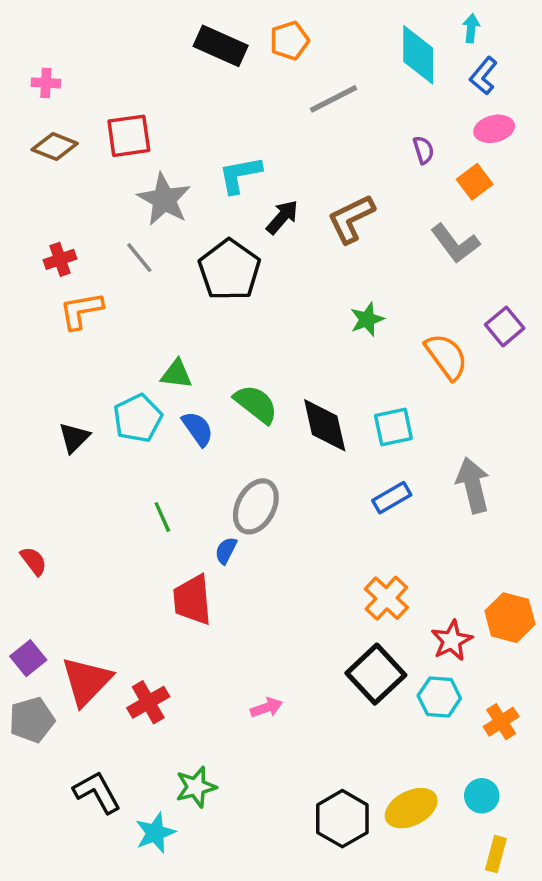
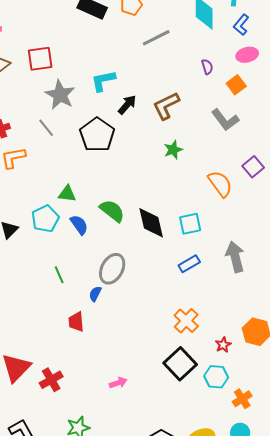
green star: (367, 319) -> (173, 150), moved
red trapezoid: (192, 600) -> (76, 322), size x0.7
red star: (452, 641) -> (223, 345), size x0.7
orange cross: (501, 722) -> (242, 399), moved

